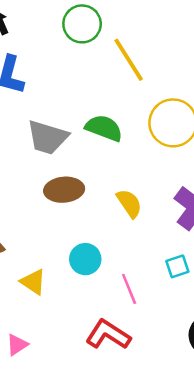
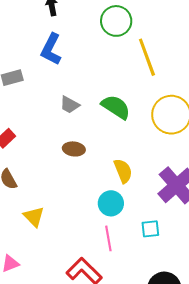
gray trapezoid: (48, 137) -> (70, 105), size x0.6
brown ellipse: (64, 190) -> (74, 149), size x0.7
cyan circle: (85, 259) -> (111, 203), moved

